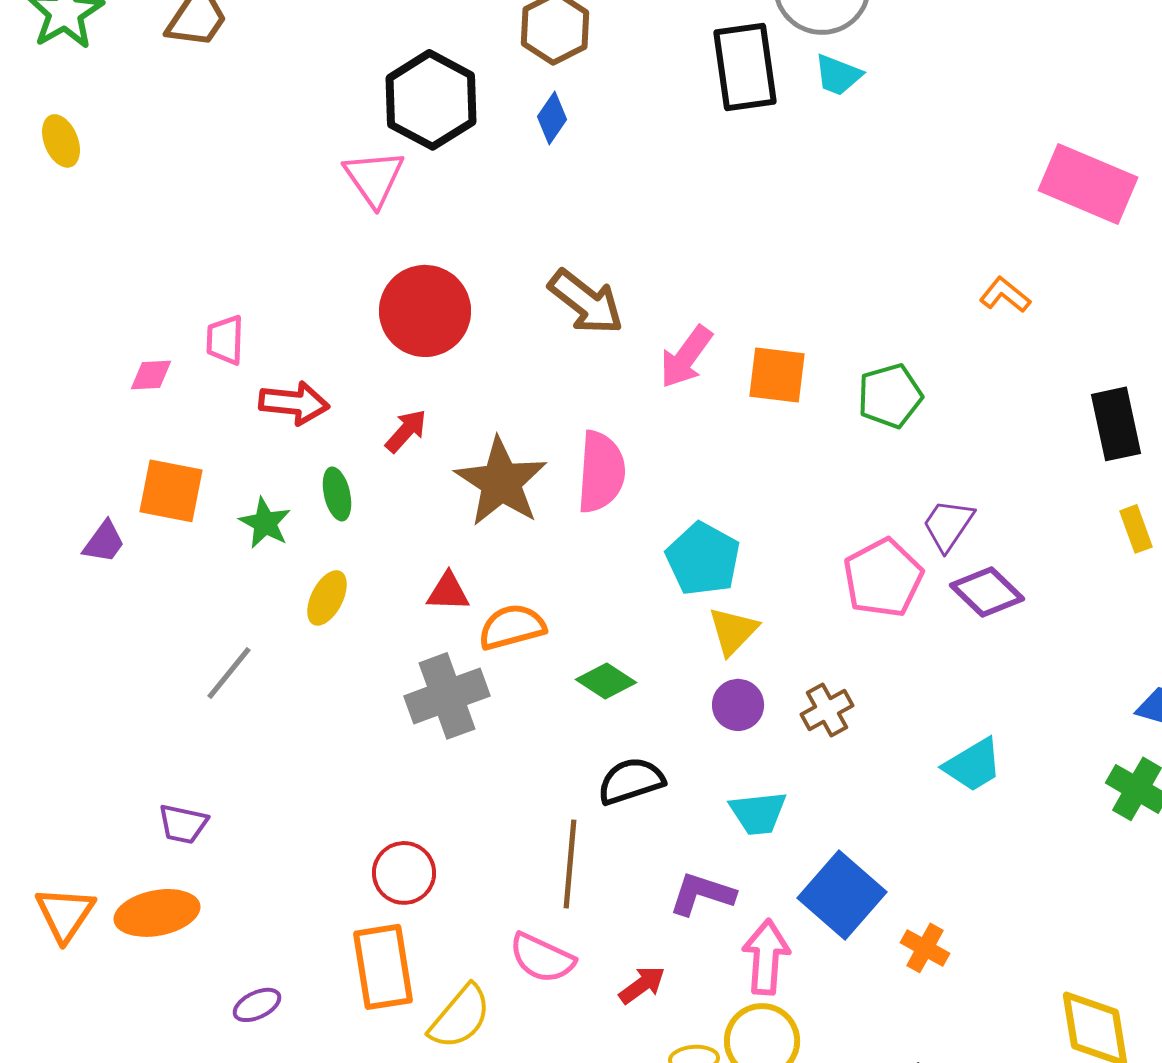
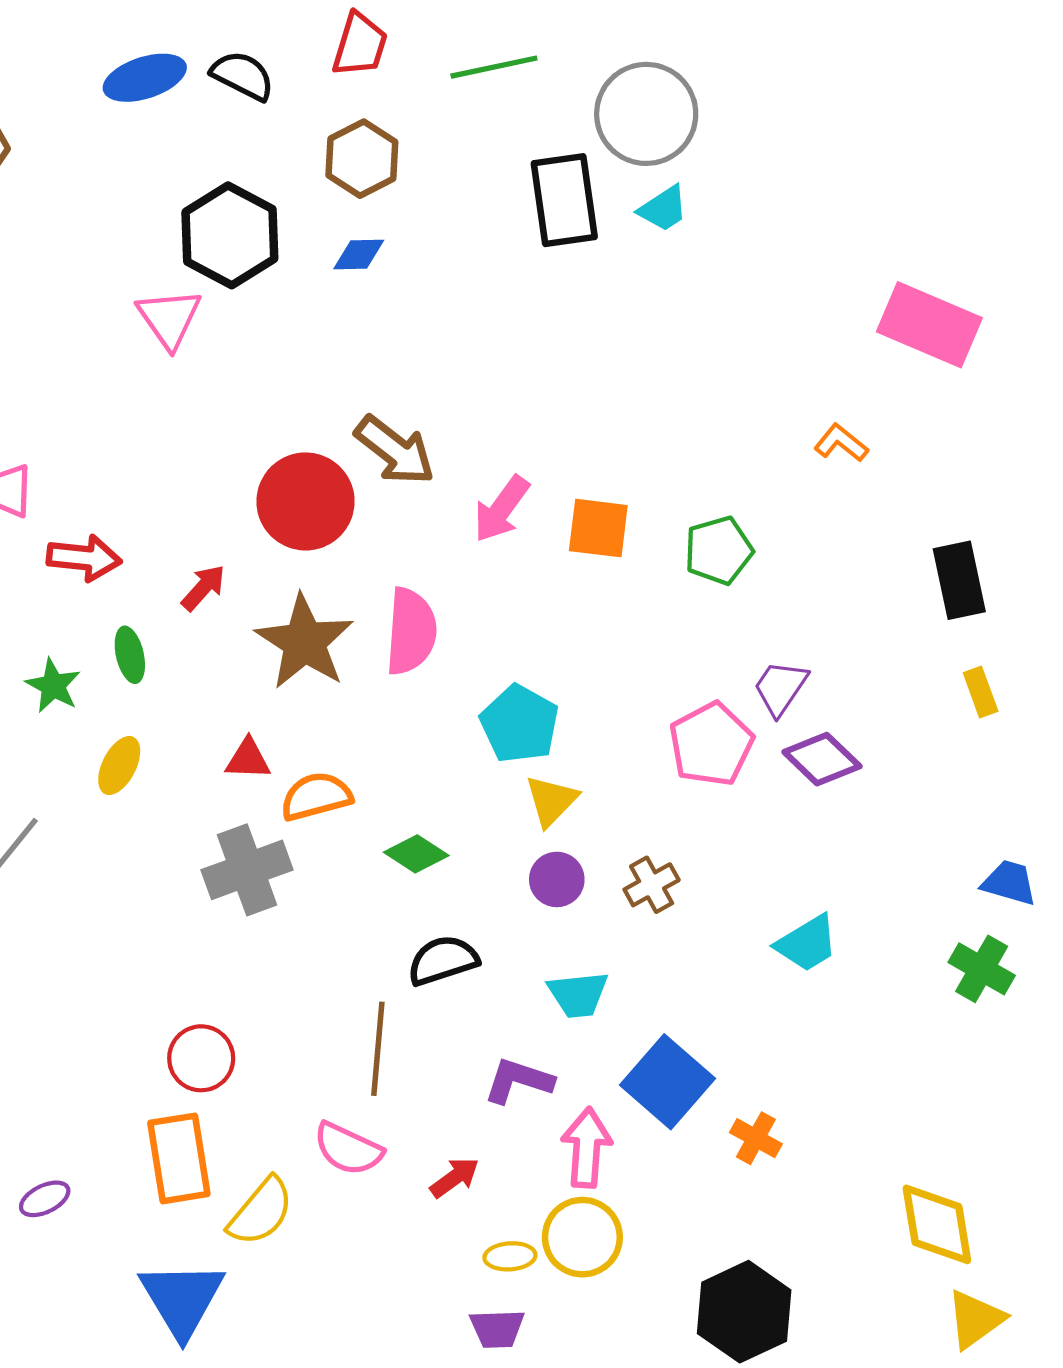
cyan trapezoid: (838, 75) -> (663, 209), turned -54
blue diamond: (552, 118) -> (359, 254), turned 54
red circle: (425, 311) -> (306, 501), moved

